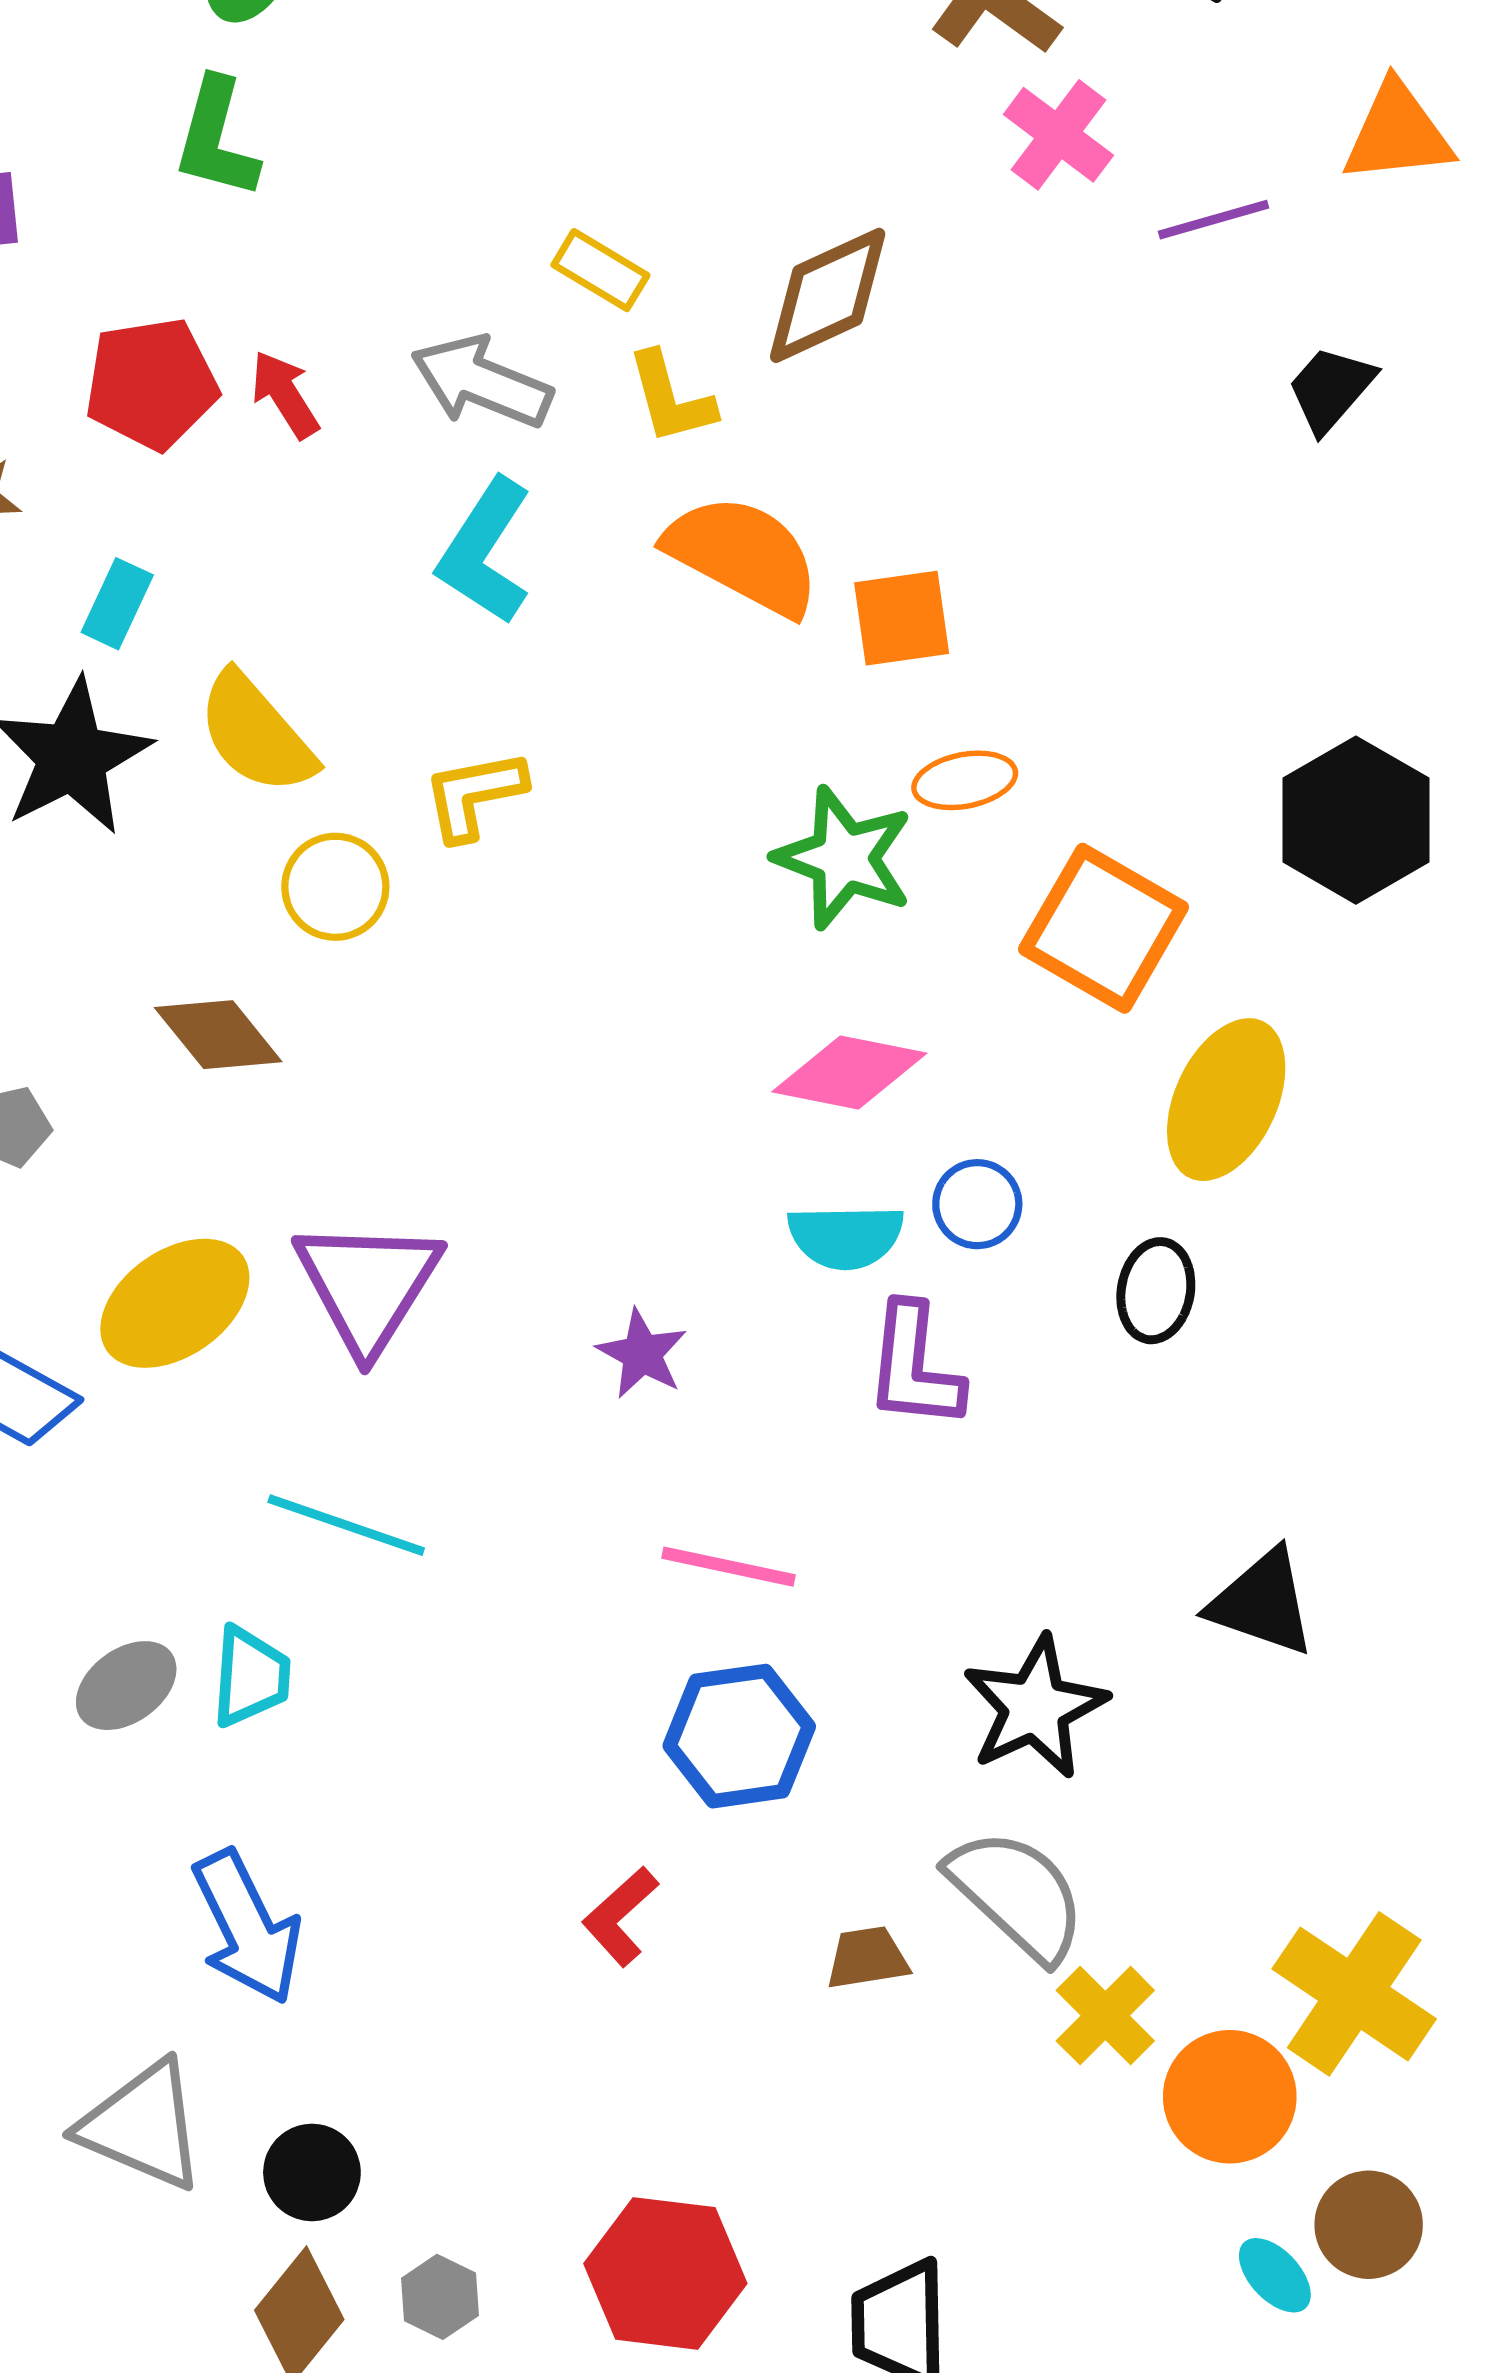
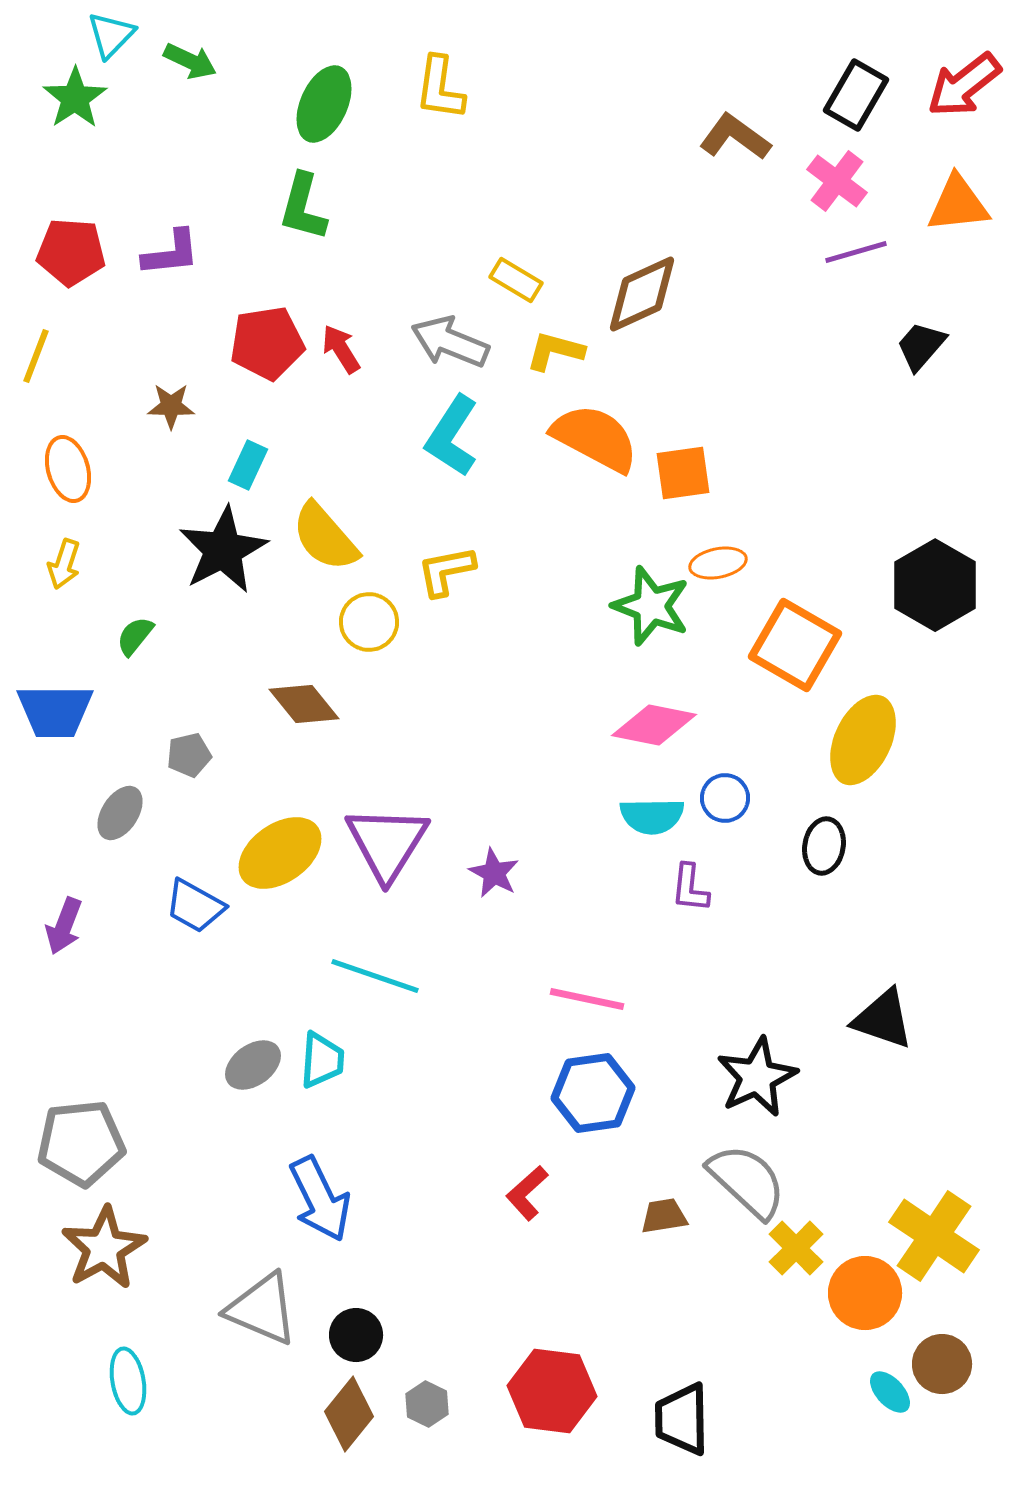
pink cross: (1058, 135) -> (837, 181), moved
yellow L-shape: (671, 398) -> (555, 351), turned 120
purple star: (642, 1354) -> (494, 873), moved
purple L-shape: (914, 1366) -> (690, 888), size x0.7

